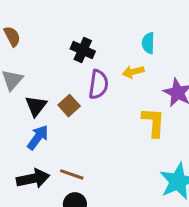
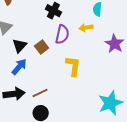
yellow L-shape: (154, 122) -> (73, 66), moved
brown line: (72, 174) -> (40, 93), turned -49

